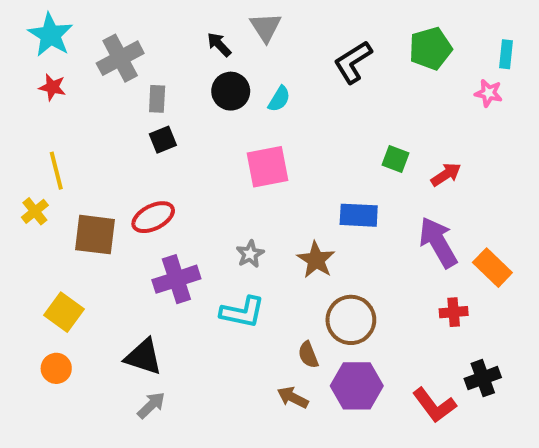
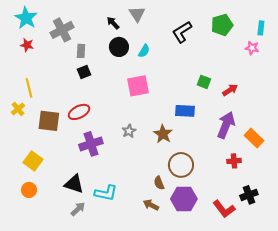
purple arrow: (438, 242) -> (226, 125), turned 52
cyan L-shape: (242, 312) -> (106, 193), moved

